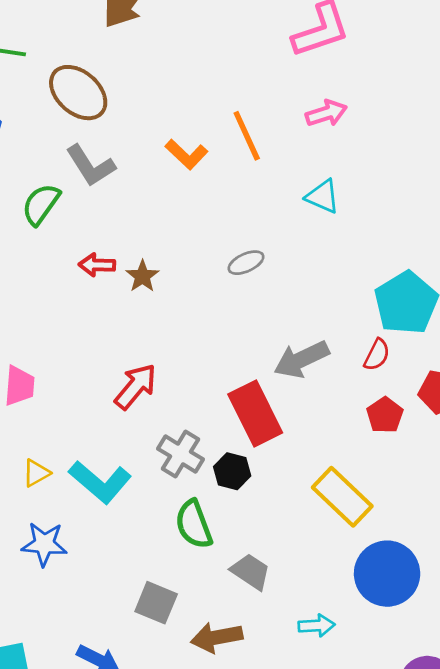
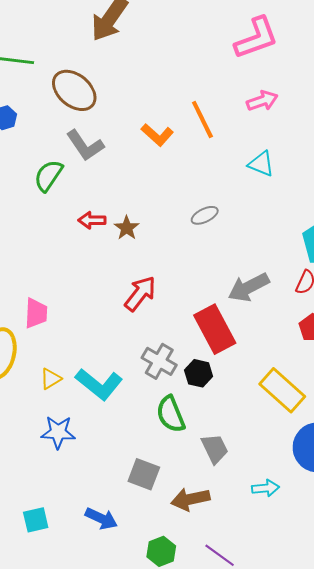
red arrow: (136, 387) -> (140, 294), moved
gray trapezoid: (251, 572) -> (215, 449), turned 32

